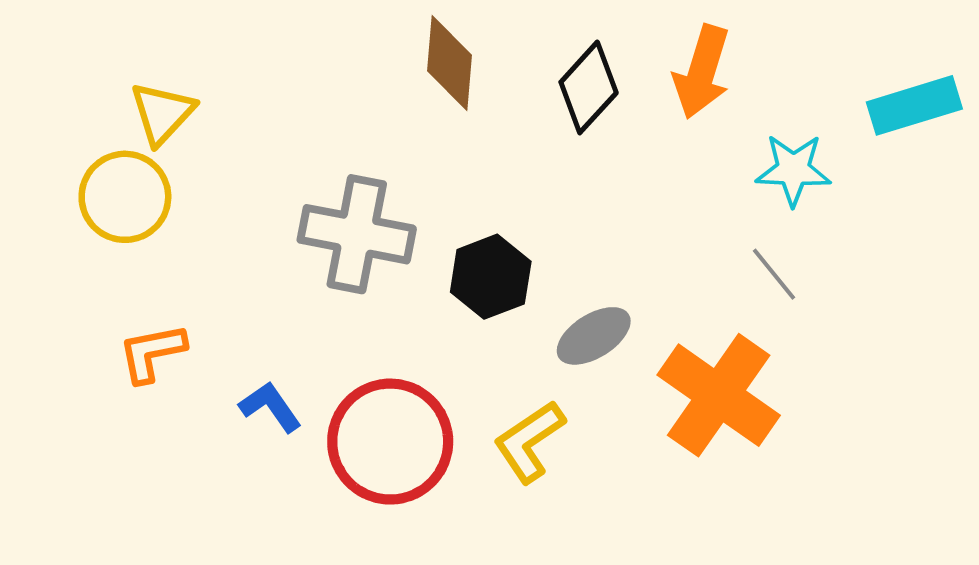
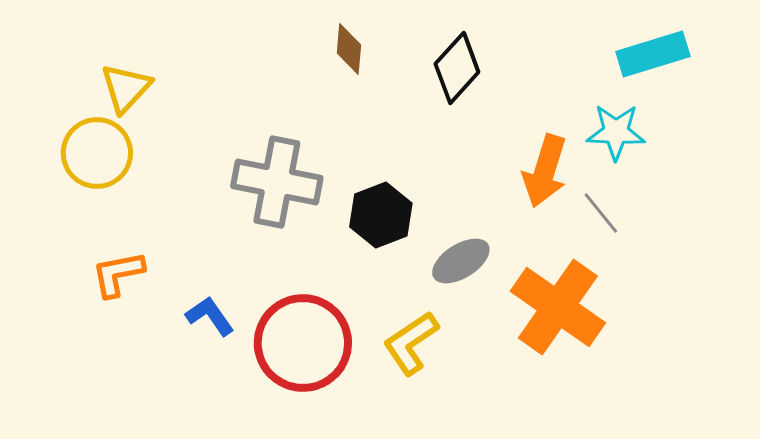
brown diamond: (449, 63) -> (349, 49), size x0.7
orange arrow: (702, 72) -> (545, 171), moved
cyan rectangle: (914, 105) -> (653, 54), moved

